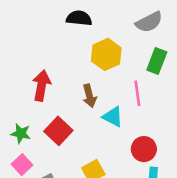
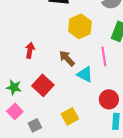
red arrow: (41, 86) -> (30, 50), size x0.7
brown arrow: (89, 96) -> (67, 58), turned 150

